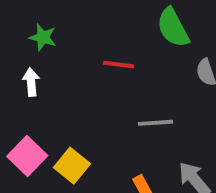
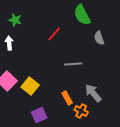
red line: (119, 65) -> (54, 34), turned -56

